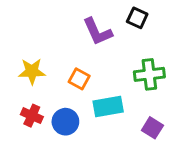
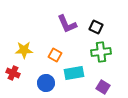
black square: (137, 18) -> (96, 27), moved
red cross: (32, 116) -> (13, 73), moved

